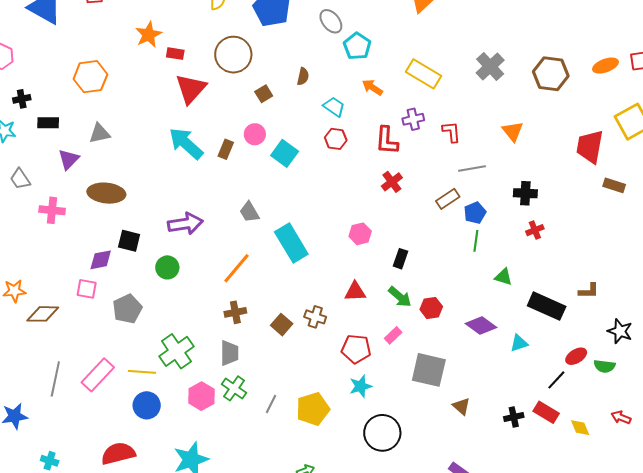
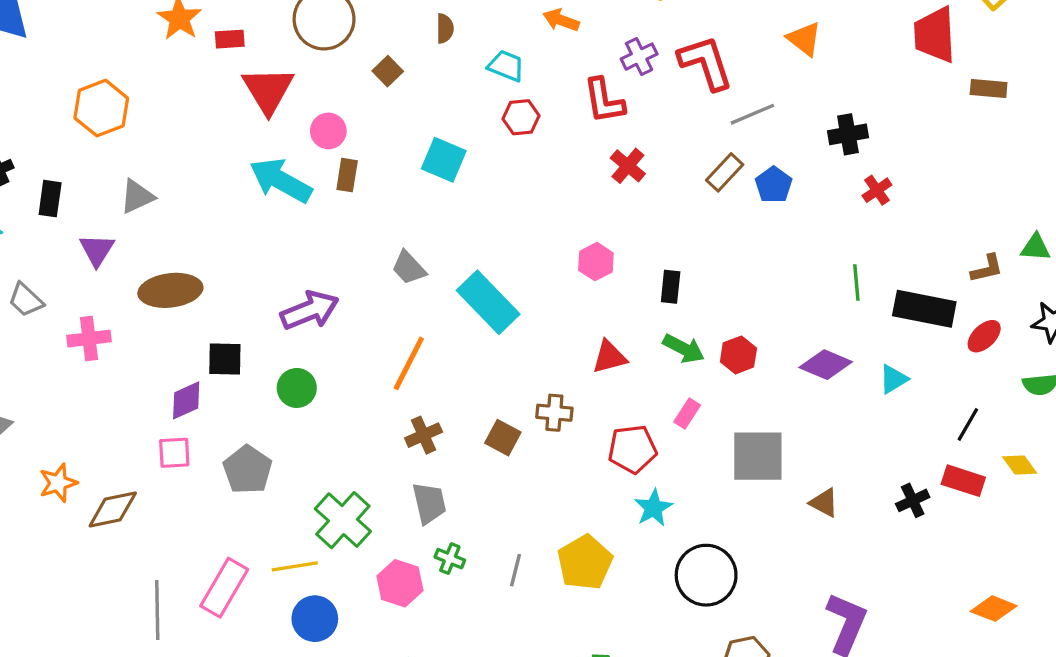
black rectangle: (48, 123) -> (50, 199), turned -70
red L-shape: (451, 132) -> (706, 63), size x1.6
pink circle: (255, 134) -> (328, 131), moved
green line: (476, 241) -> (856, 283), moved
green triangle: (503, 277) -> (1036, 247), moved
red ellipse: (576, 356) -> (984, 336), moved
green cross: (234, 388) -> (450, 559), size x0.7
yellow diamond: (580, 428) -> (1020, 465), moved

